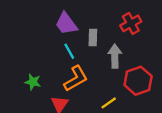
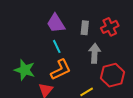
gray rectangle: (93, 37) -> (85, 28), moved
green star: (33, 82) -> (25, 70), size x1.5

